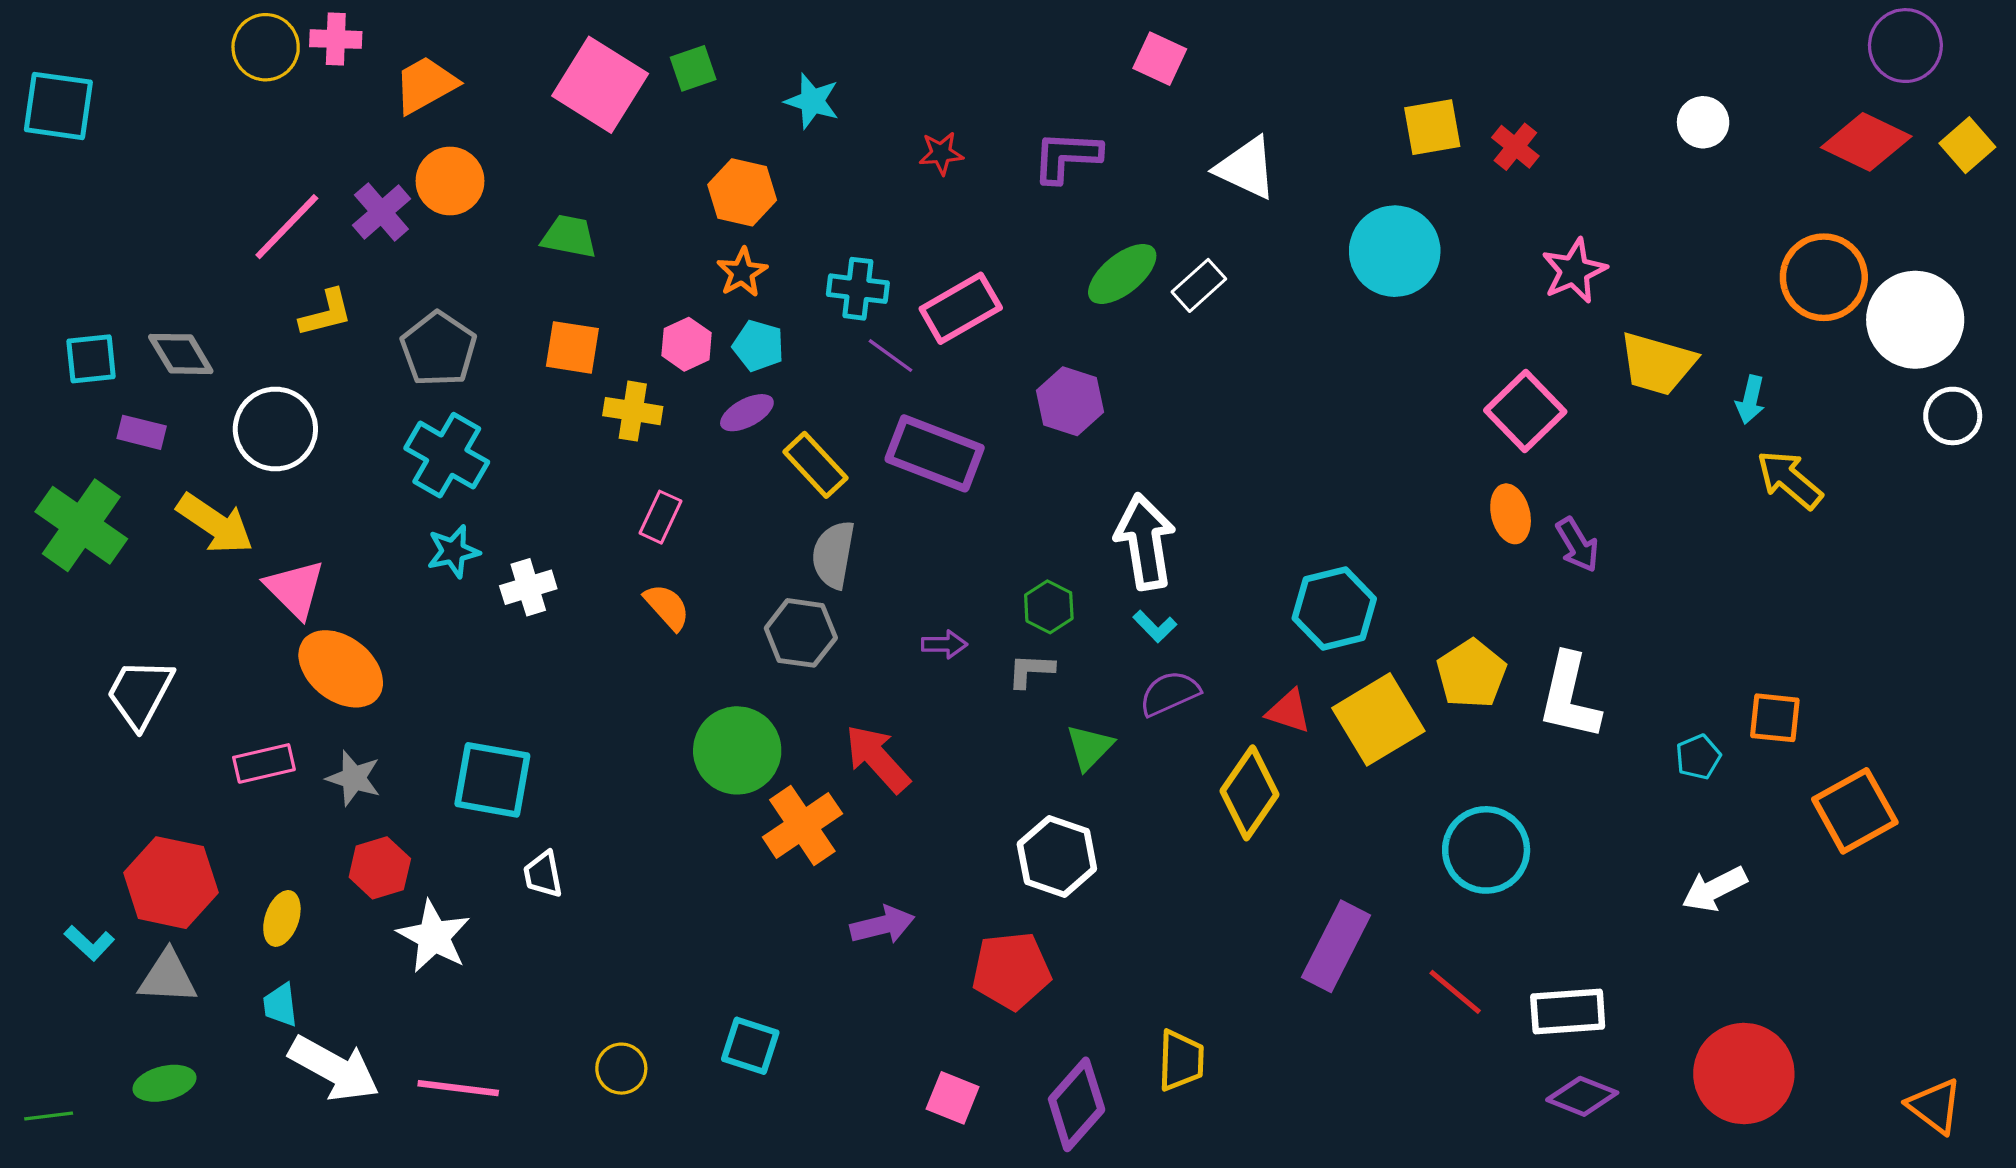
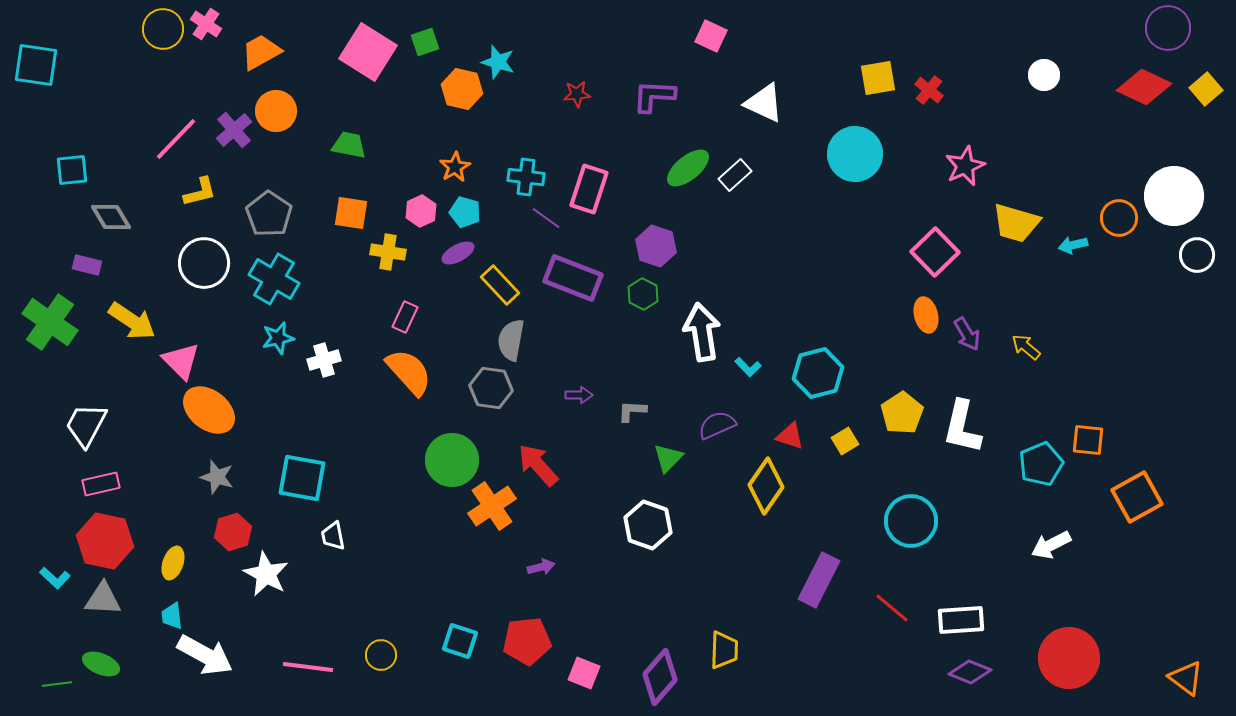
pink cross: (336, 39) -> (206, 24), turned 32
orange hexagon: (742, 192) -> (462, 89), moved
orange circle: (1824, 277) -> (1119, 218), moved, size x0.7
pink rectangle: (961, 308) -> (589, 189), turned -42
cyan square: (91, 359) -> (72, 170), moved
cyan arrow: (1750, 400) -> (1073, 245), turned 64
white circle: (275, 429) -> (204, 263), moved
yellow arrow: (1790, 480) -> (1026, 347), moved, size x0.7
orange semicircle: (667, 607) -> (409, 372), size x1.6
green hexagon: (1049, 607) -> (643, 294), moved
cyan L-shape: (1155, 626) -> (748, 367), moved
yellow square: (1378, 719) -> (845, 441), size x0.5
cyan pentagon: (1698, 757) -> (1041, 464), size x1.6
pink rectangle: (264, 763) -> (101, 484), moved
purple arrow: (882, 925) -> (541, 567), size x0.7
red pentagon: (1011, 971) -> (527, 641), moved
green ellipse: (164, 1083) -> (101, 664), turned 36
pink line: (458, 1088) -> (308, 667), moved
green line: (49, 1116) -> (57, 684), moved

